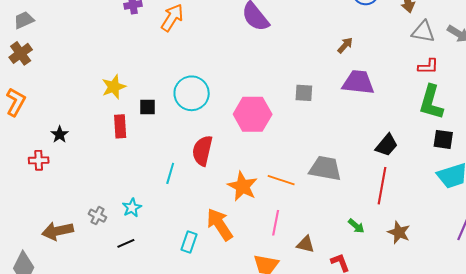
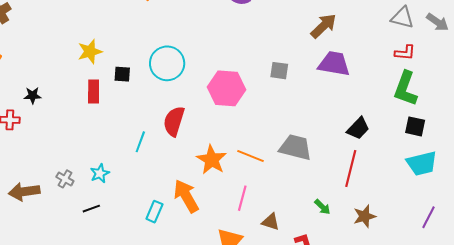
brown arrow: (345, 45) -> (324, 26), size x1.6
black star: (60, 134) -> (33, 95), turned 30
brown star: (399, 232) -> (365, 216), turned 30

